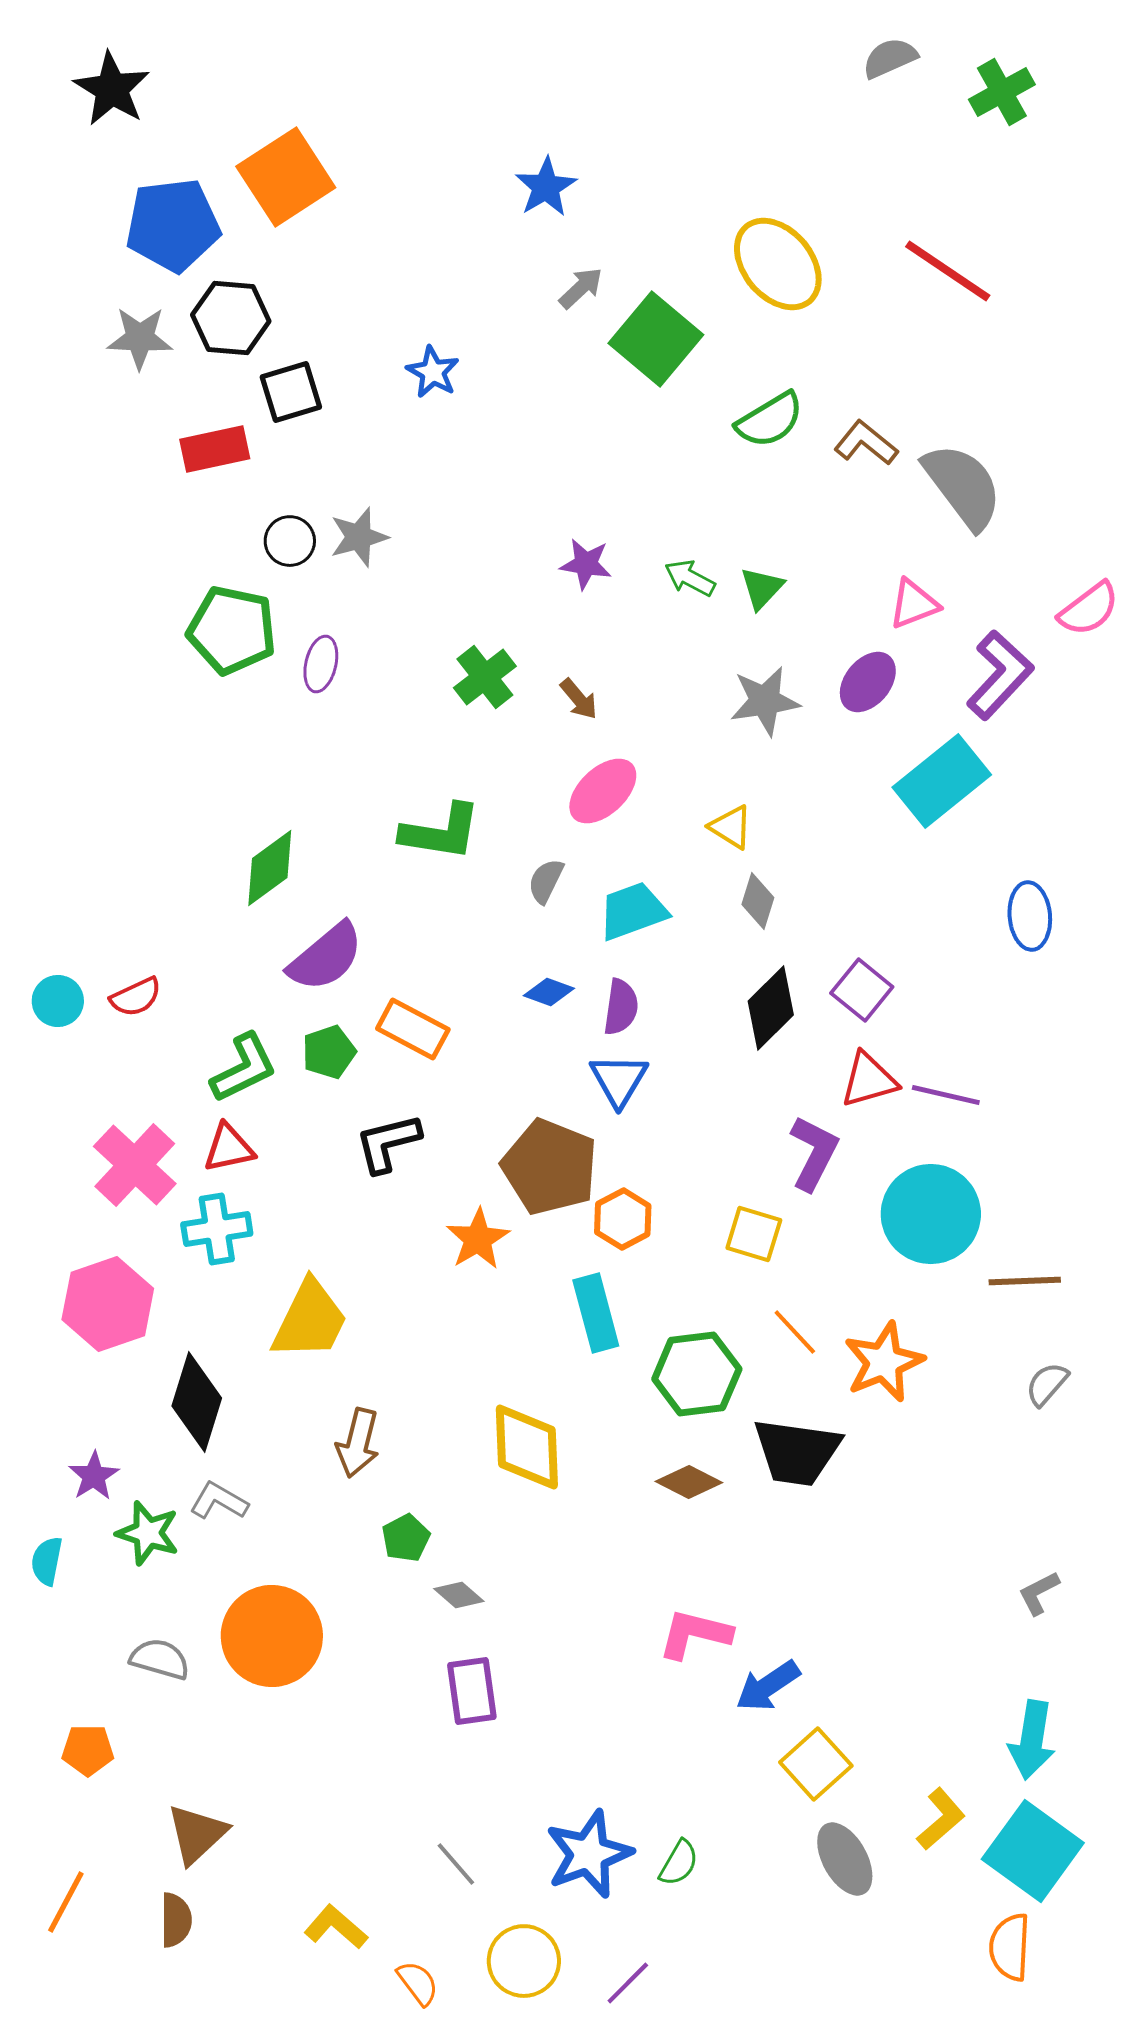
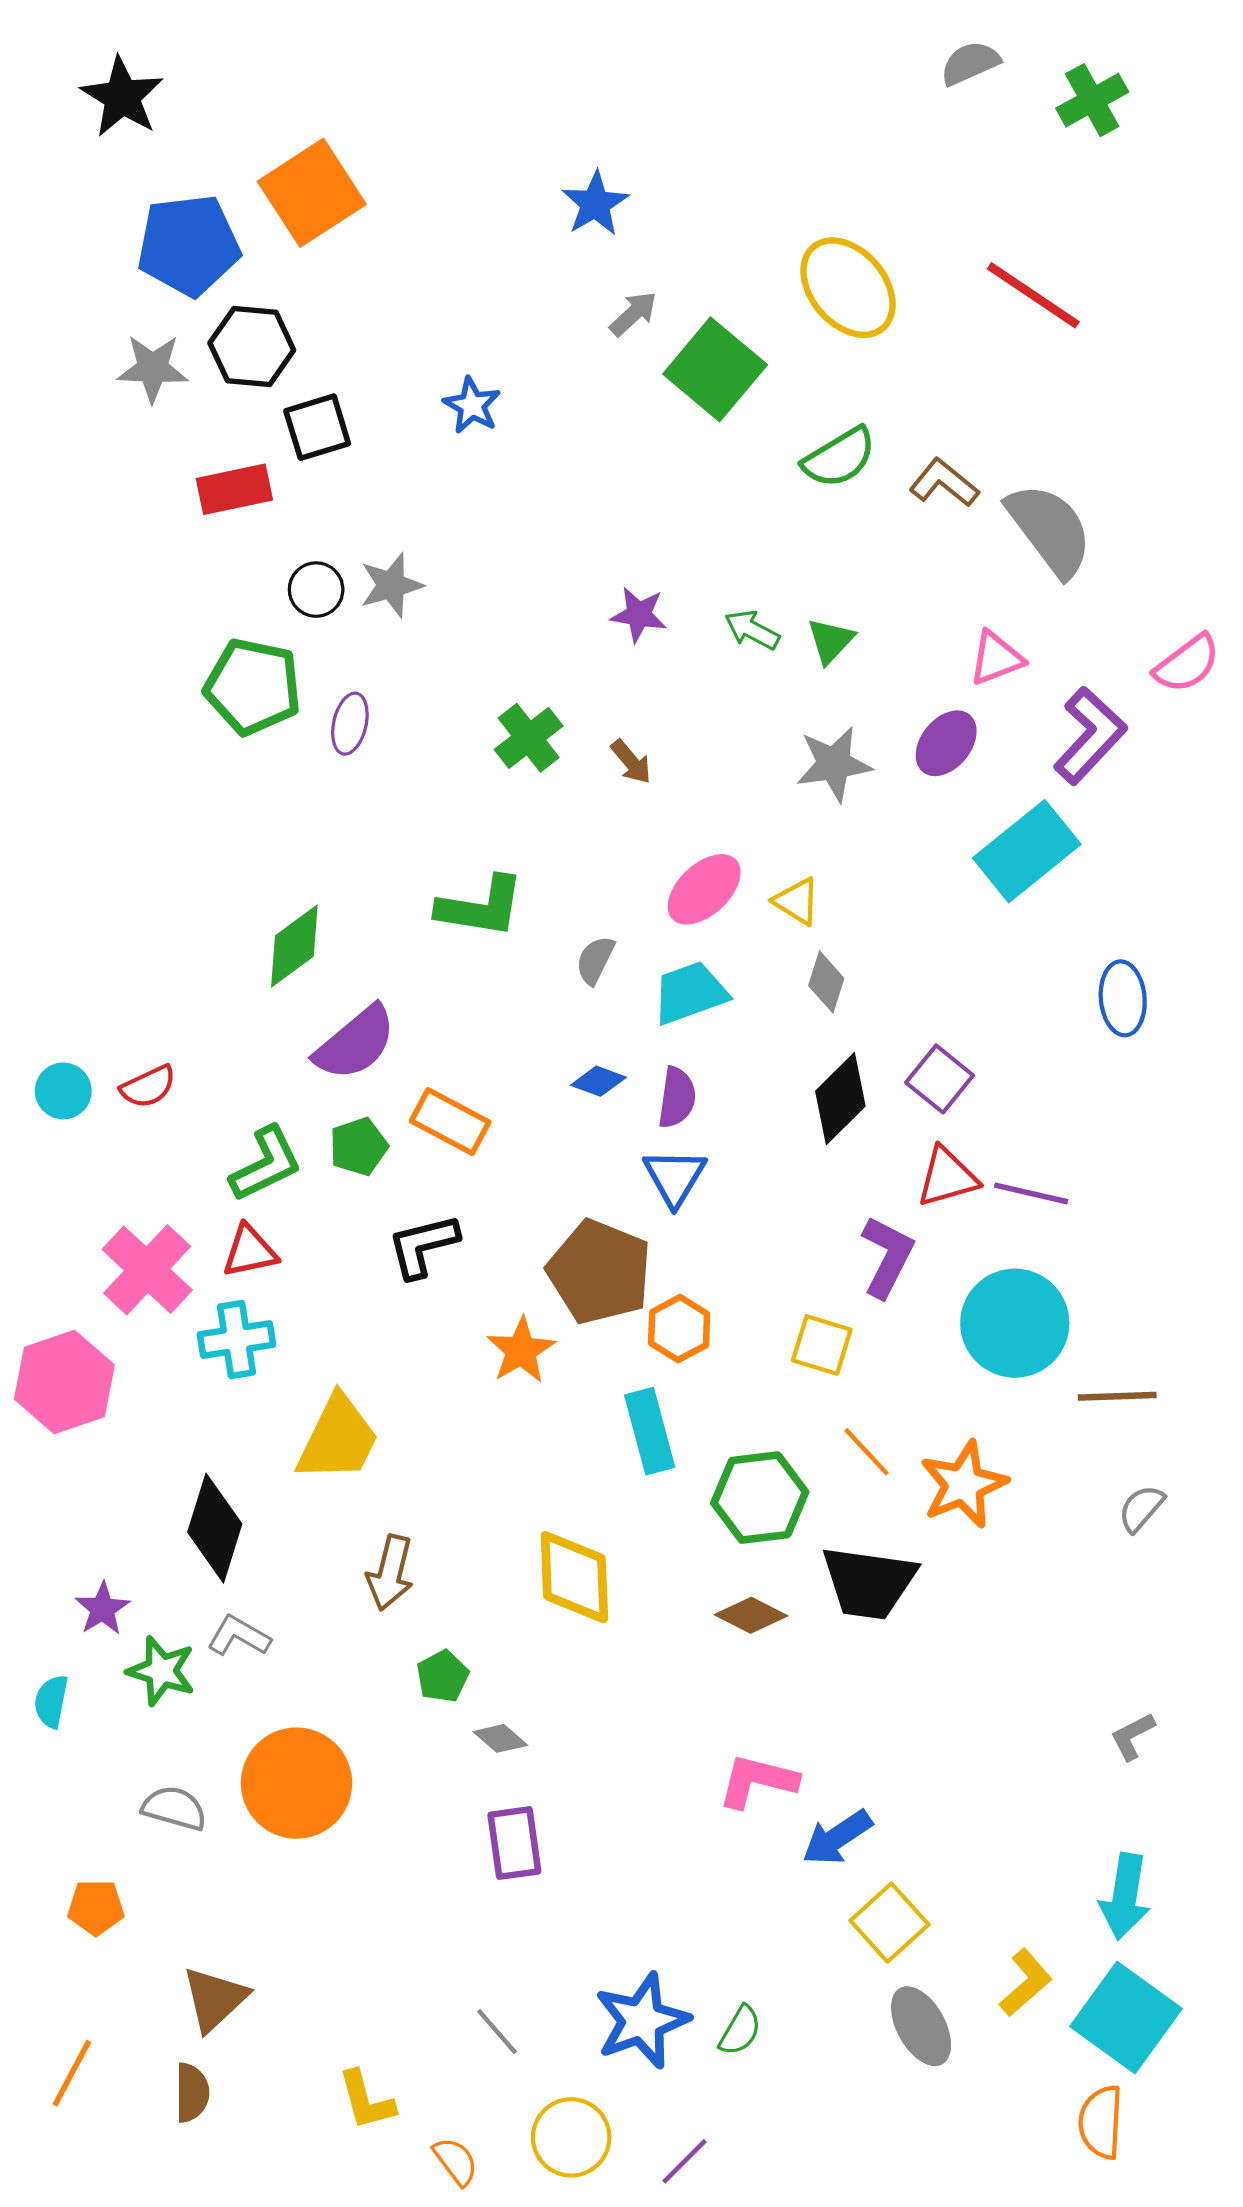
pink ellipse: (603, 791) -> (704, 889), moved
pink hexagon: (108, 1304) -> (64, 1382), moved
yellow L-shape: (336, 1927) -> (366, 2100), turned -146

